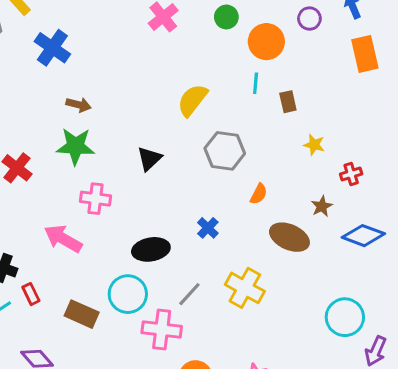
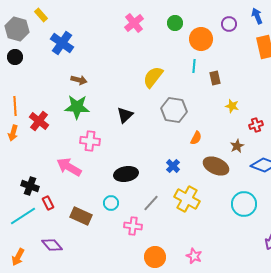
blue cross: (208, 228) -> (173, 166), moved
cyan circle: (128, 294) -> (111, 203), size x0.6
cyan circle: (345, 317) -> (244, 204), moved
pink cross: (162, 329) -> (133, 226), size x0.7

